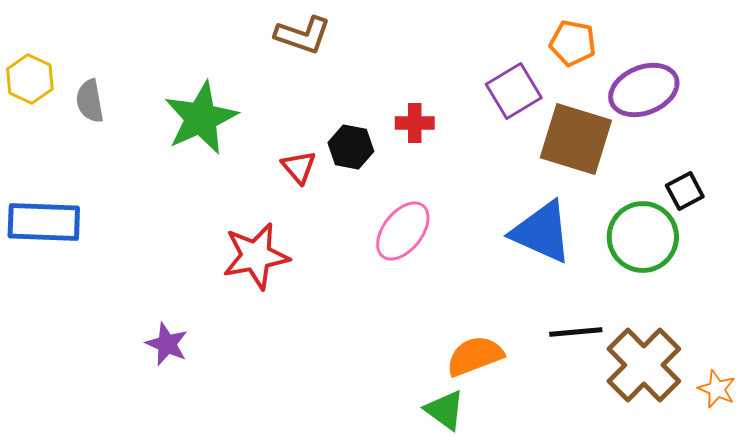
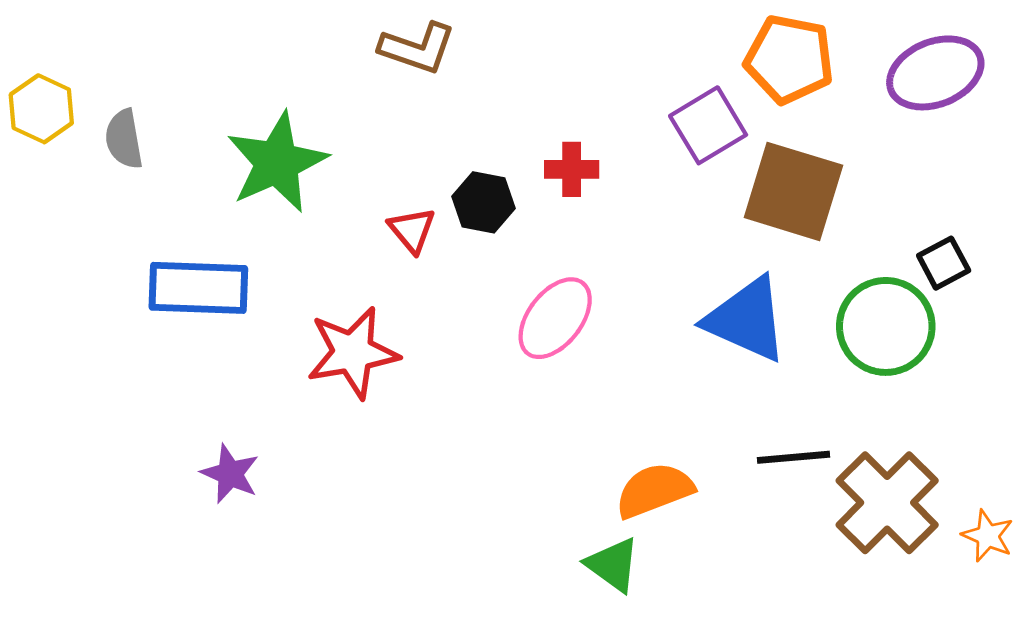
orange pentagon: (573, 43) -> (789, 59), size x1.4
purple ellipse: (644, 90) -> (935, 73), moved
blue rectangle: (44, 222) -> (198, 288), moved

